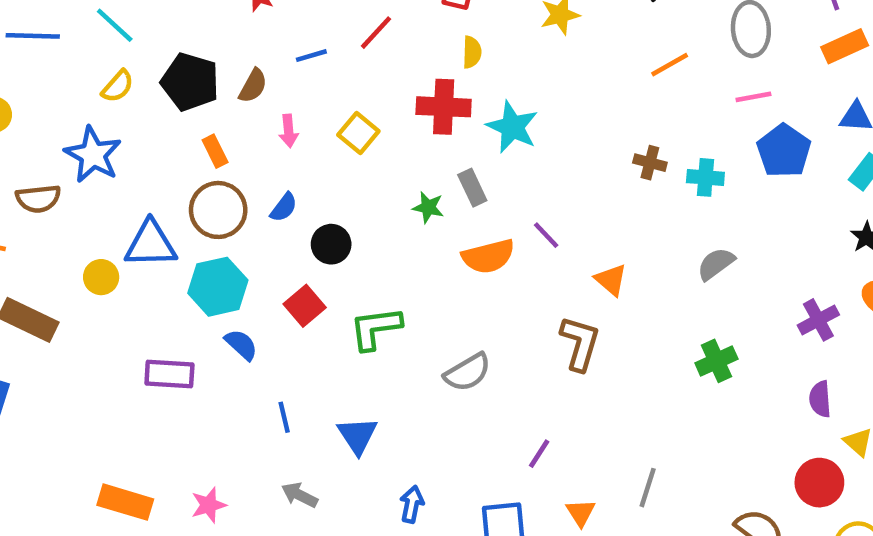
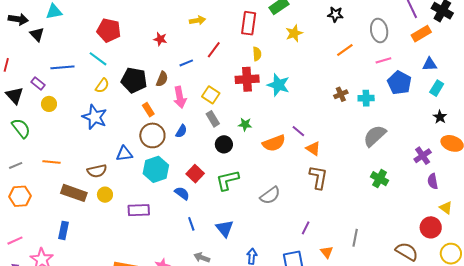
pink arrow: (289, 131) -> (180, 97), size x1.5
brown cross: (650, 163) -> (341, 94), turned -32
gray rectangle: (472, 188) -> (213, 119), moved
brown semicircle: (38, 199) -> (97, 171), moved
blue triangle: (151, 244) -> (124, 154), size x0.7
black circle: (331, 244) -> (224, 144), moved
gray semicircle: (716, 264) -> (375, 136), size x1.4
yellow circle: (101, 277) -> (105, 195), moved
orange triangle: (611, 280) -> (313, 148), moved
blue semicircle: (241, 345) -> (182, 193), moved
green cross: (716, 361) -> (380, 179), turned -30
purple semicircle: (820, 399) -> (433, 181), moved

